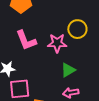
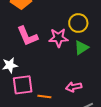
green triangle: (68, 70) -> (81, 48), moved

